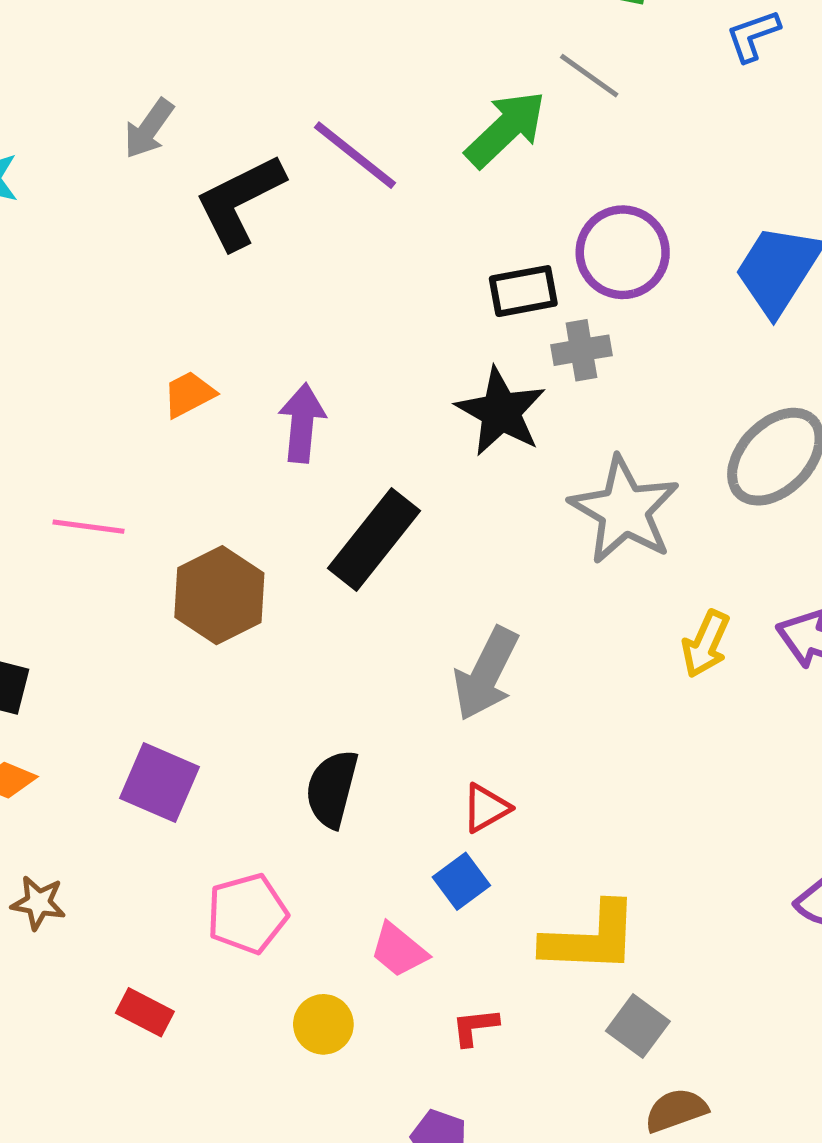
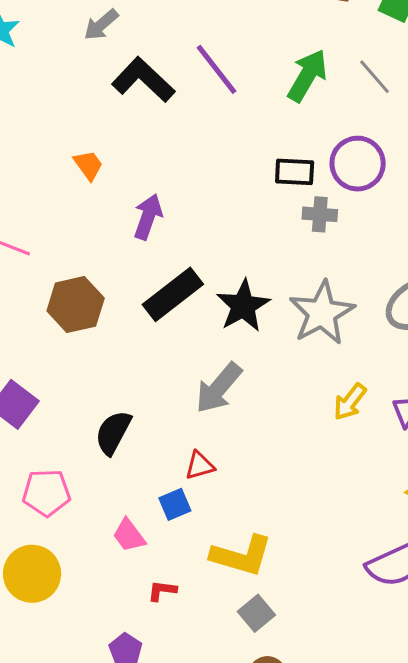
gray line: (589, 76) -> (374, 77), moved
green arrow: (506, 129) -> (307, 76), turned -30
black L-shape: (240, 201) -> (143, 80), turned 56
orange trapezoid: (189, 394) -> (88, 165), moved, turned 68
black star: (501, 412) -> (243, 306), moved
yellow circle: (323, 1024) -> (32, 574), moved, size x1.6

